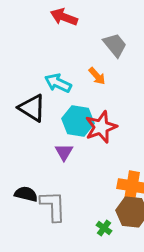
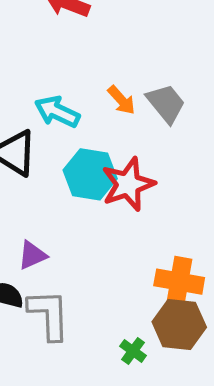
gray trapezoid: (115, 45) -> (166, 103), moved
purple triangle: (64, 152) -> (32, 255), moved, turned 36

